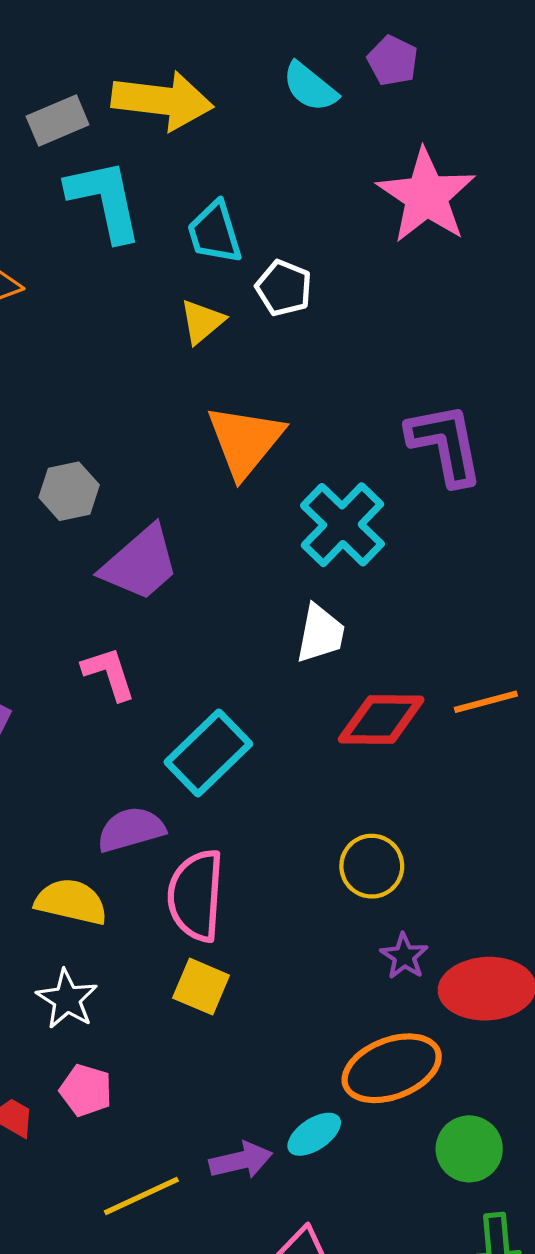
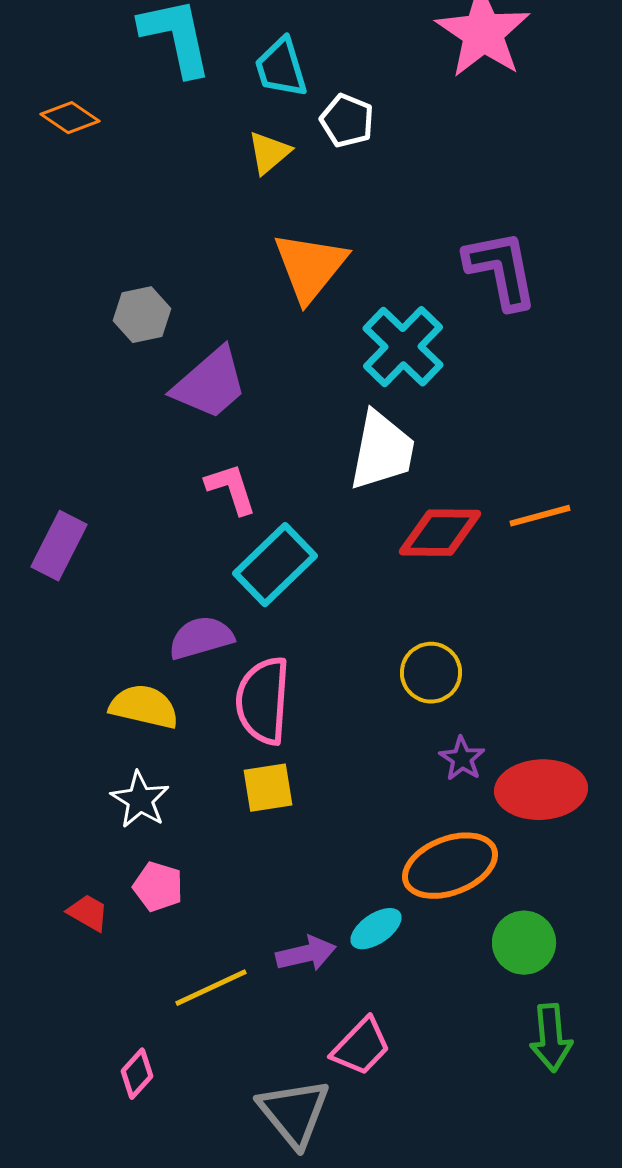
white trapezoid: (320, 634) -> (382, 451), size x1.4
pink L-shape: (109, 673) -> (231, 489), moved
yellow square: (201, 987) -> (268, 788), turned -32

